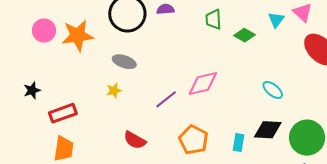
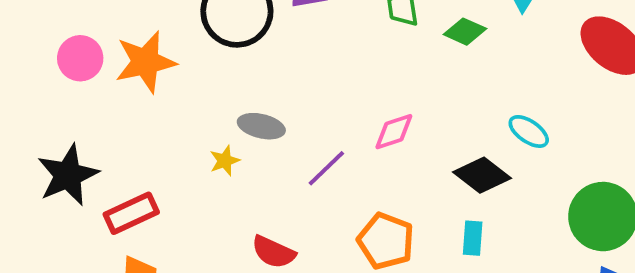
gray ellipse: (124, 62) -> (261, 126), moved
pink diamond: (203, 84) -> (394, 132), size x0.7
black star: (32, 90) -> (68, 175), size x1.8
black diamond: (268, 130) -> (482, 175), moved, turned 40

